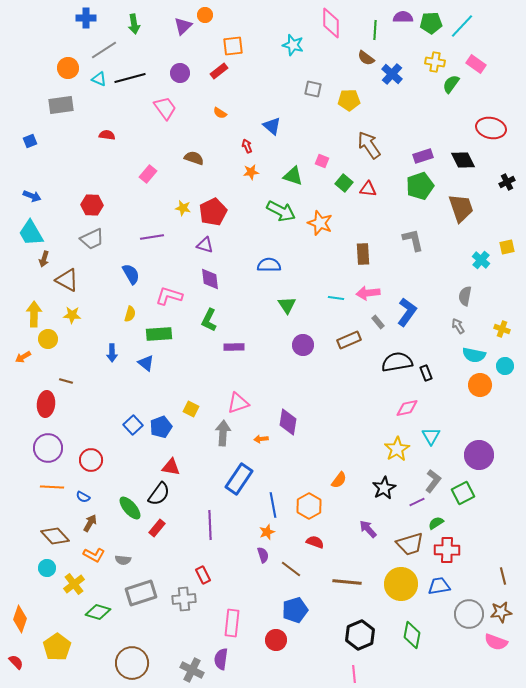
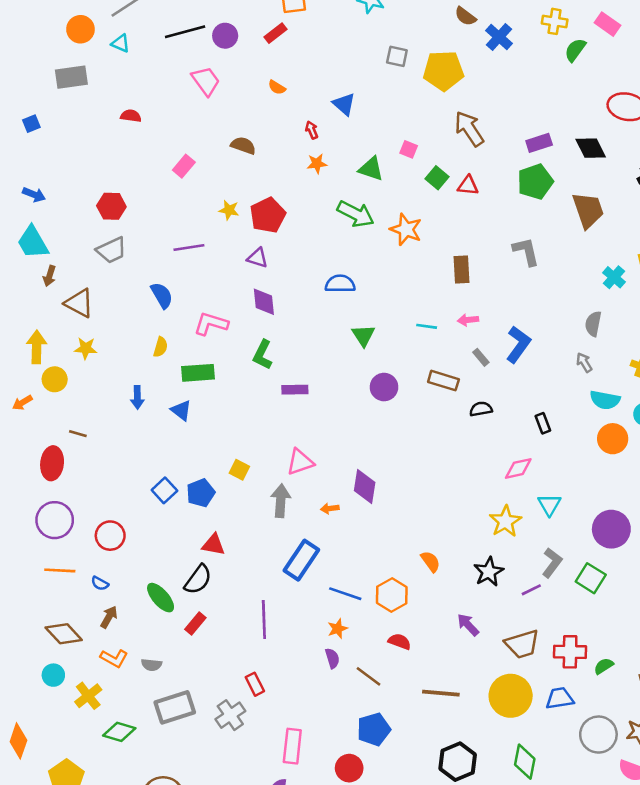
black line: (130, 78) -> (185, 32), moved
yellow pentagon: (349, 100) -> (443, 71), size x1.4
pink arrow: (368, 293) -> (468, 320), size x0.7
brown rectangle: (349, 340) -> (443, 381), turned 40
black semicircle: (397, 362) -> (481, 409), moved, size x0.6
orange semicircle: (339, 480) -> (431, 561), turned -72
green square: (463, 493) -> (591, 578), turned -30
blue line: (273, 505) -> (345, 594), turned -60
green semicircle: (436, 523) -> (604, 666), moved
gray cross: (184, 599) -> (230, 715), turned -30

